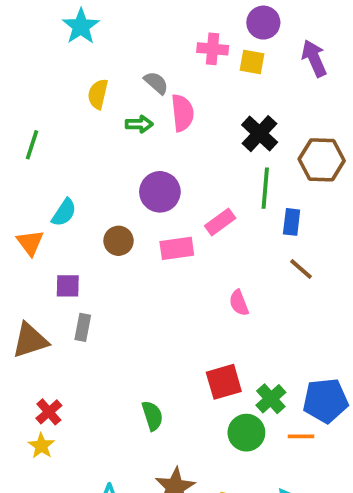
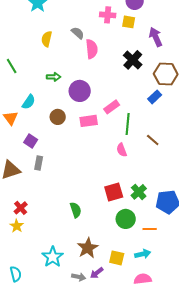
purple arrow: (314, 58) -> (156, 37), moved
green arrow: (139, 124) -> (54, 77), moved
green line: (32, 145) -> (12, 66), turned -49
green line: (265, 188) -> (128, 124), moved
blue rectangle: (292, 222) -> (155, 97), moved, turned 40
brown line: (301, 269) -> (153, 140), moved
purple square: (68, 286) -> (31, 141), turned 32
green cross: (271, 399) -> (139, 192), moved
orange line: (301, 436) -> (150, 229), moved

